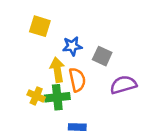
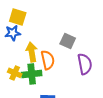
blue star: (72, 46) -> (13, 33), moved
purple semicircle: (123, 85) -> (85, 64), turned 95

